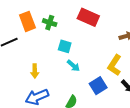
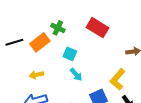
orange rectangle: (27, 21) -> (40, 42), moved, turned 66
yellow arrow: (35, 71) -> (36, 75), turned 72

